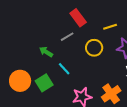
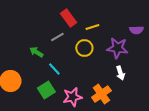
yellow line: (110, 27) -> (92, 27), moved
green square: (44, 83) -> (46, 90), moved

